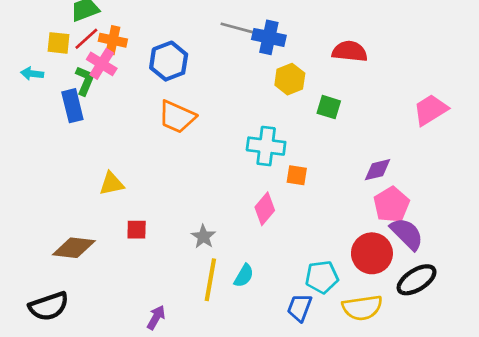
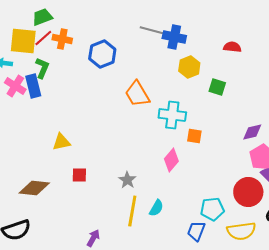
yellow square: (59, 43) -> (23, 41), size x1.6
red semicircle: (350, 51) -> (232, 47), size x0.7
pink cross: (102, 64) -> (15, 86), moved
orange trapezoid: (177, 117) -> (137, 94), moved, turned 36

